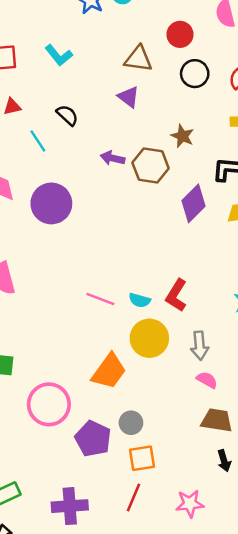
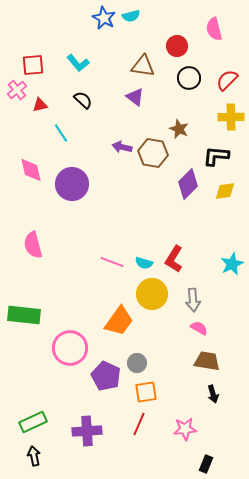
black semicircle: (67, 115) -> (83, 100), moved

